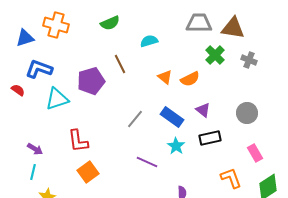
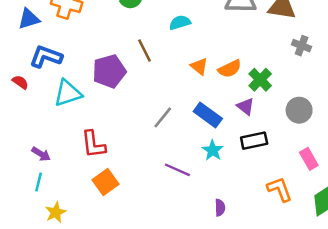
green cross: (215, 55) -> (260, 80), moved

